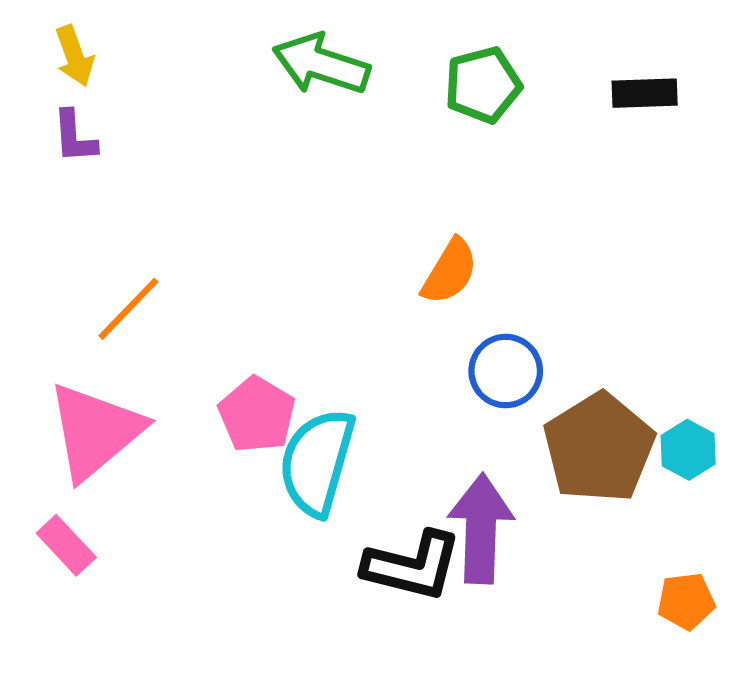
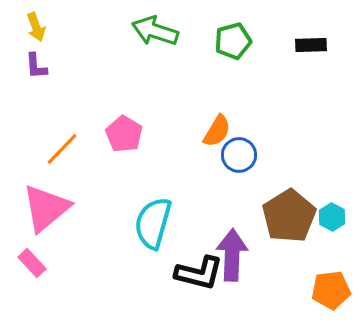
blue circle: (506, 371) -> (239, 155), moved
pink pentagon: (257, 415) -> (124, 134), moved
orange pentagon: (686, 601) -> (331, 290), size x1.4

